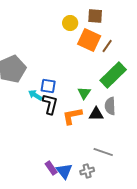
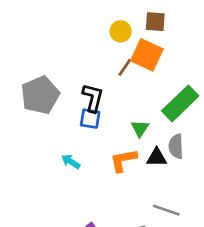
brown line: (107, 46) -> (125, 67), moved
cyan arrow: (35, 95) -> (71, 162), moved
black L-shape: (50, 104) -> (93, 98), moved

